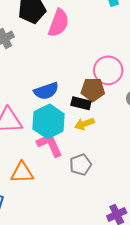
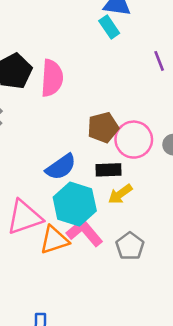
pink circle: (108, 70) -> (134, 140), moved
brown pentagon: (93, 90) -> (103, 127), moved
orange triangle: (22, 173) -> (54, 240), moved

